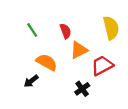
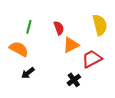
green line: (32, 30) -> (29, 27), turned 48
orange semicircle: (47, 62) -> (19, 49), moved

